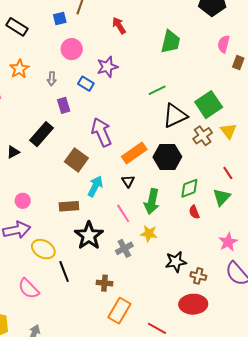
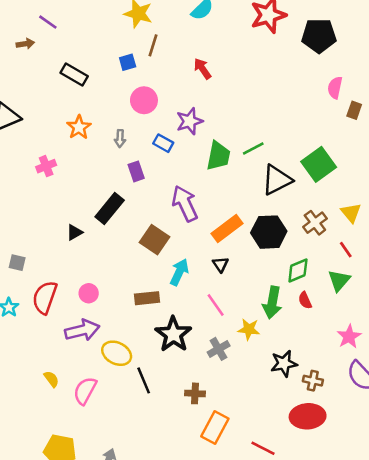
green trapezoid: (171, 42) -> (218, 156), moved
yellow triangle: (228, 131) -> (351, 213), moved
brown cross: (203, 136) -> (315, 223), moved
green arrow: (152, 201) -> (272, 303), moved
pink semicircle: (29, 289) -> (85, 391), moved, turned 75

